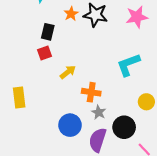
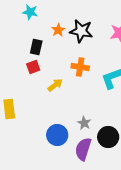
orange cross: (91, 92) -> (80, 67), moved

